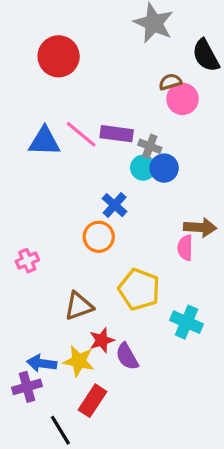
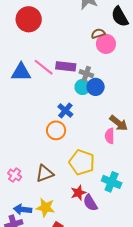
brown arrow: (200, 227) -> (119, 123), turned 36
pink cross: (27, 261) -> (15, 175), moved, turned -32
red star: (102, 340) -> (78, 193), moved
purple semicircle: (127, 356) -> (90, 203), moved

